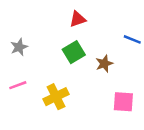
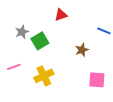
gray star: (19, 47) -> (22, 32), moved
green square: (74, 52) -> (40, 41), moved

